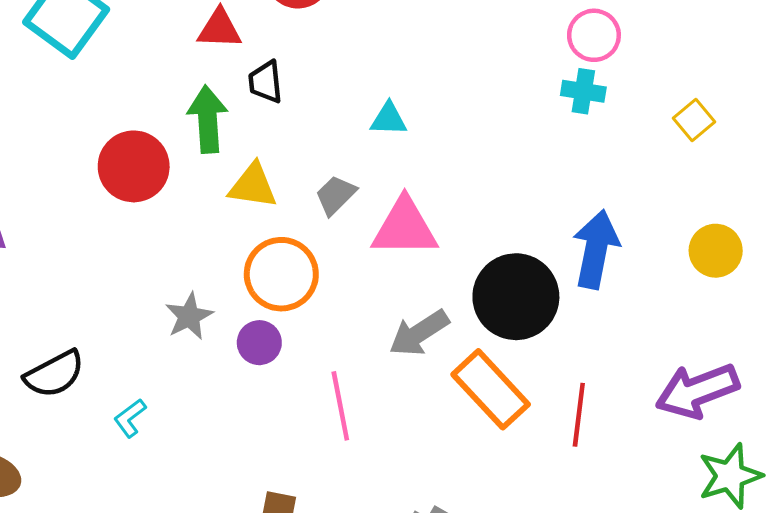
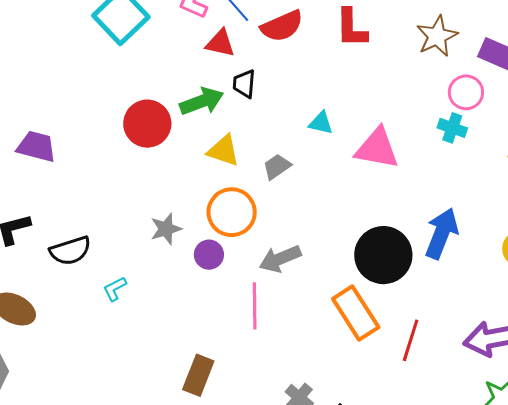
green arrow: (208, 119) -> (202, 101), turned 63
pink triangle: (405, 228) -> (377, 148), moved
gray arrow: (419, 333) -> (280, 259), moved

